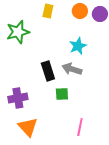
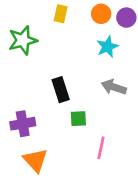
cyan star: (78, 46) -> (107, 47), moved
gray arrow: (72, 69) -> (114, 87), moved
pink line: (80, 127) -> (101, 148), moved

